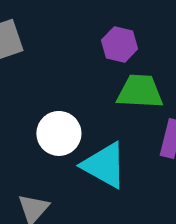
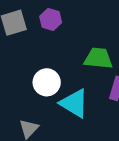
purple hexagon: (120, 45) -> (51, 19), moved

